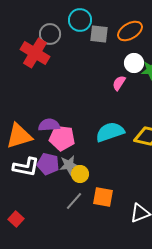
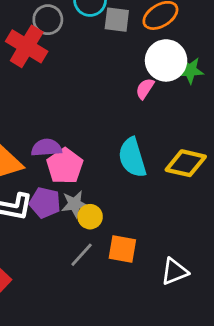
white circle: (134, 63) -> (166, 60), size x1.5
cyan semicircle: (110, 132) -> (132, 158), turned -88
pink pentagon: (62, 138) -> (65, 166), turned 30

